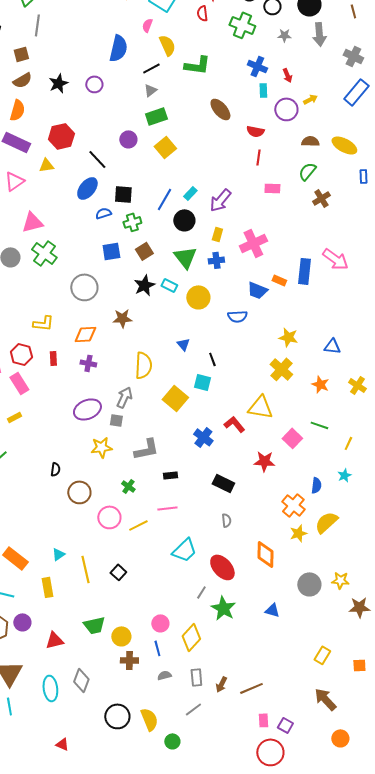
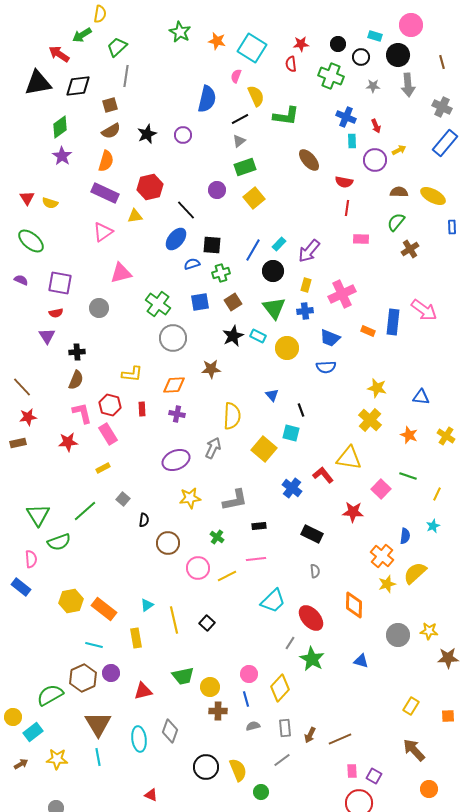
green cross: (44, 253) -> (158, 304), moved
blue trapezoid: (257, 290) -> (330, 338), moved
gray square: (116, 420) -> (123, 499), moved, turned 32

